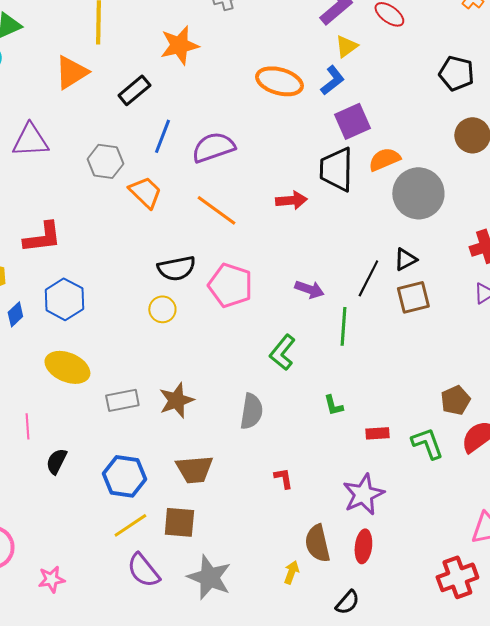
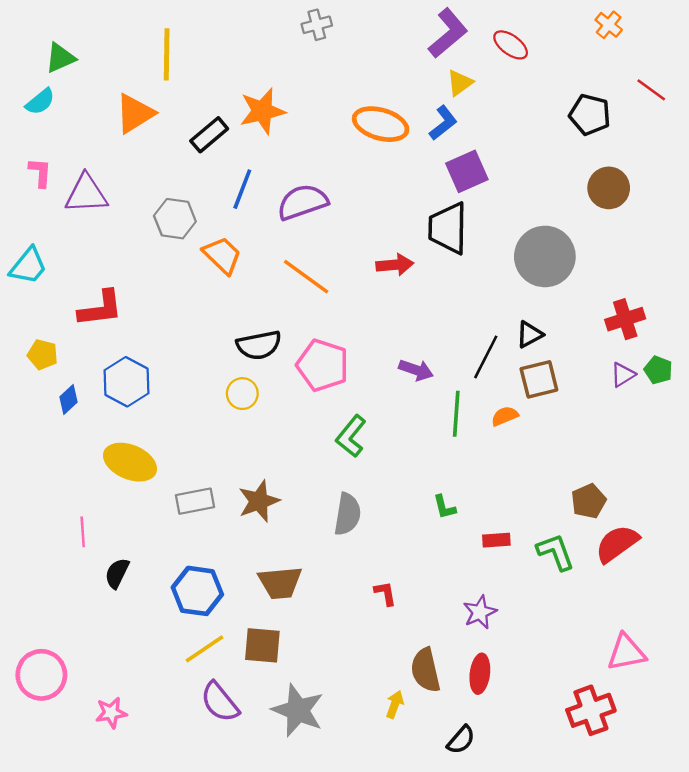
orange star: (179, 45) -> (262, 111), moved
orange semicircle: (384, 159) -> (505, 416), moved, size x0.7
green L-shape: (282, 352) -> (351, 436), moved
purple star: (363, 494) -> (480, 612), size x0.7

